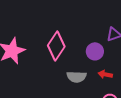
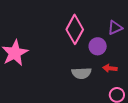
pink diamond: (56, 46) -> (75, 29), moved

